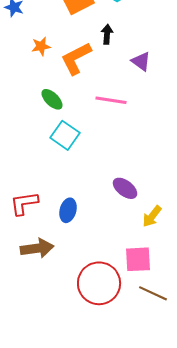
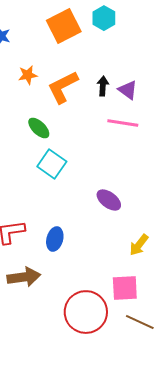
black arrow: (107, 34) -> (103, 86), moved
pink line: (111, 100) -> (123, 123), moved
purple ellipse: (125, 188) -> (109, 200), moved

